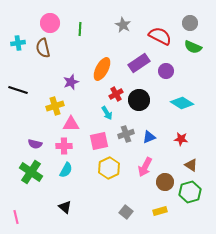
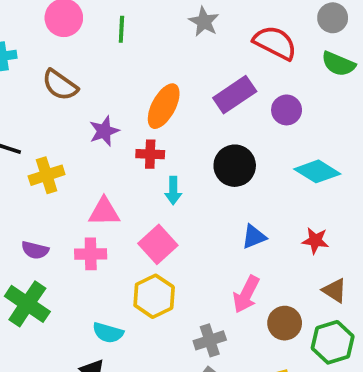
brown semicircle: (43, 48) -> (60, 85), moved, turned -42
red cross: (116, 94) -> (150, 154), moved, turned 32
yellow cross: (55, 106) -> (47, 175), moved
cyan arrow: (107, 113) -> (173, 191), turned 32
gray cross: (126, 134) -> (210, 340), moved
pink square: (99, 141) -> (158, 244), turned -30
yellow hexagon: (109, 168) -> (154, 296), moved
cyan semicircle: (66, 170) -> (108, 333), moved, turned 77

